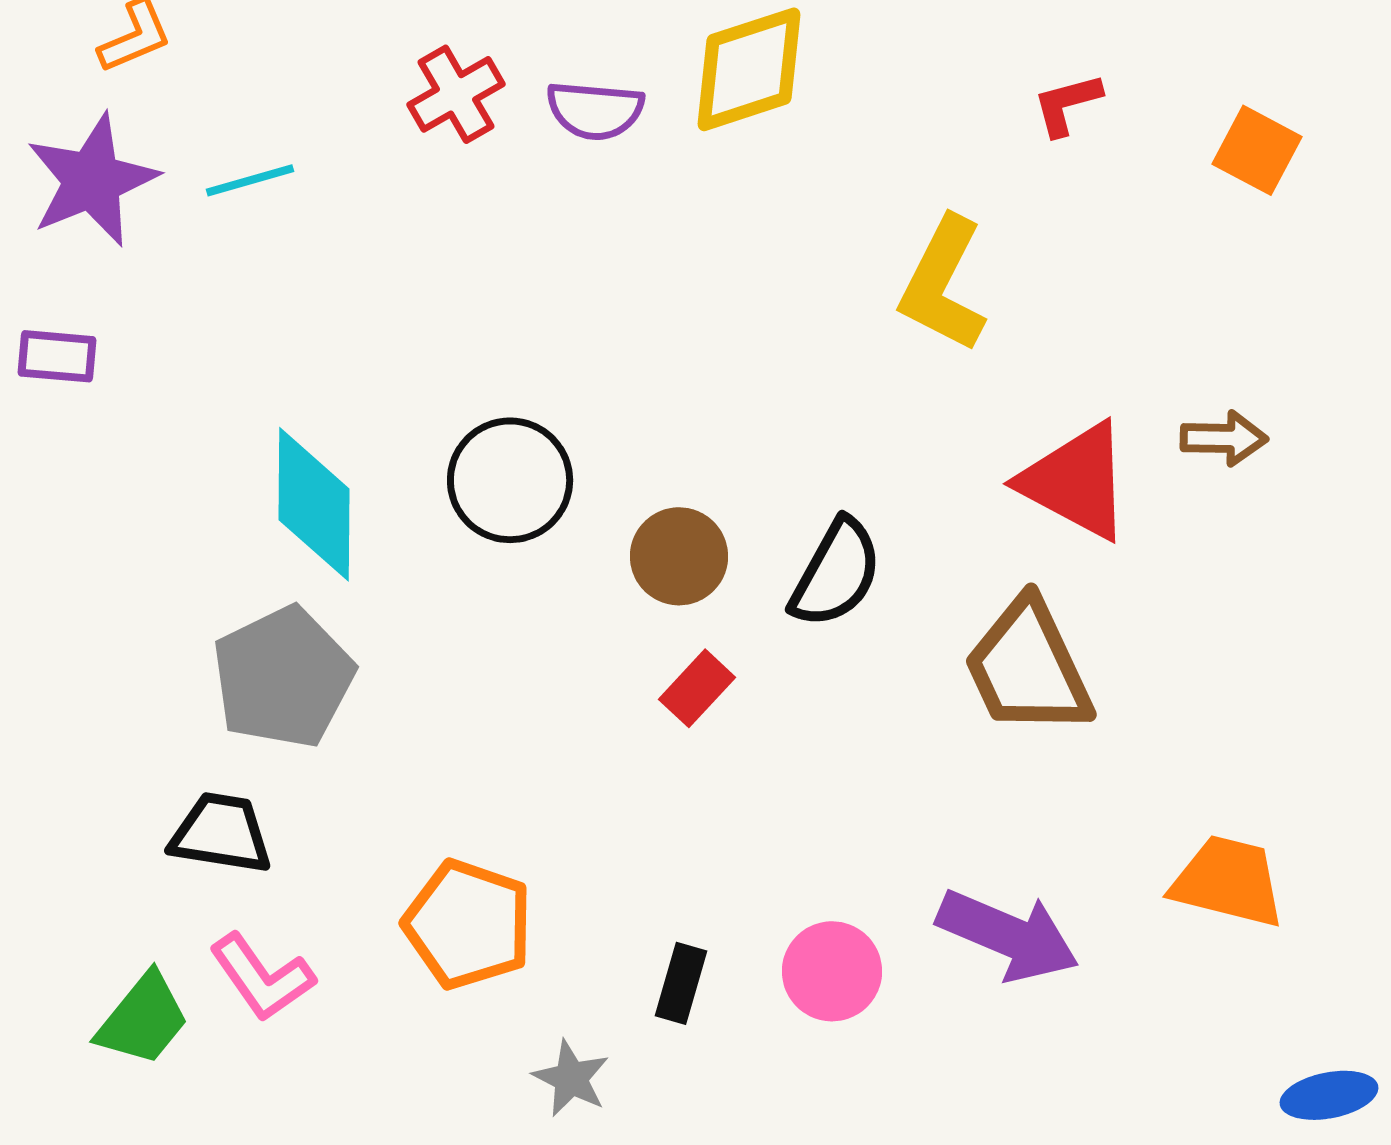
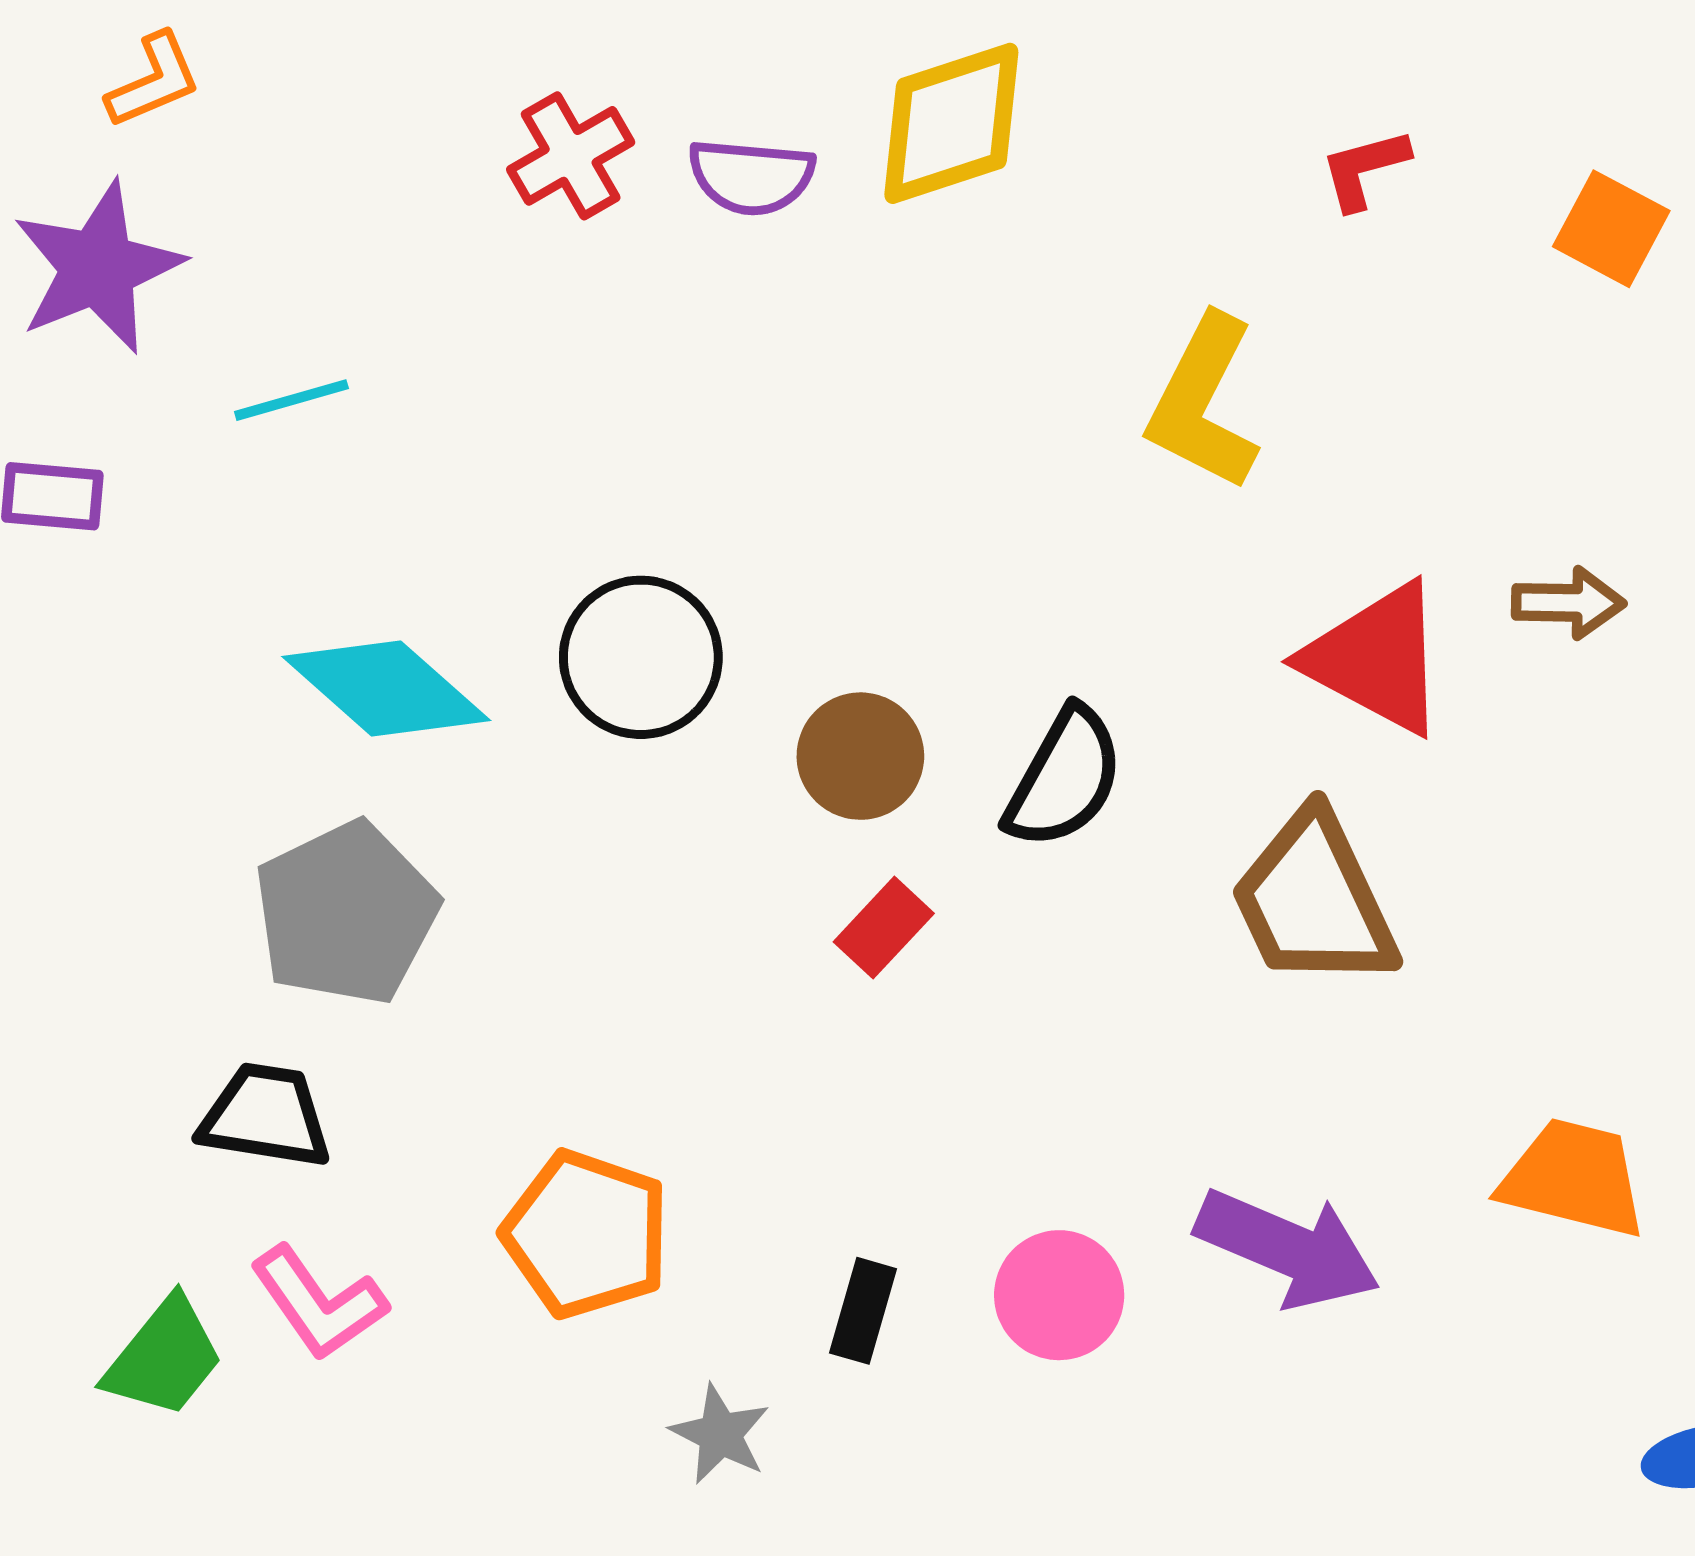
cyan line: (250, 180) -> (291, 400), moved
cyan diamond: (314, 504) -> (386, 689), turned -49

